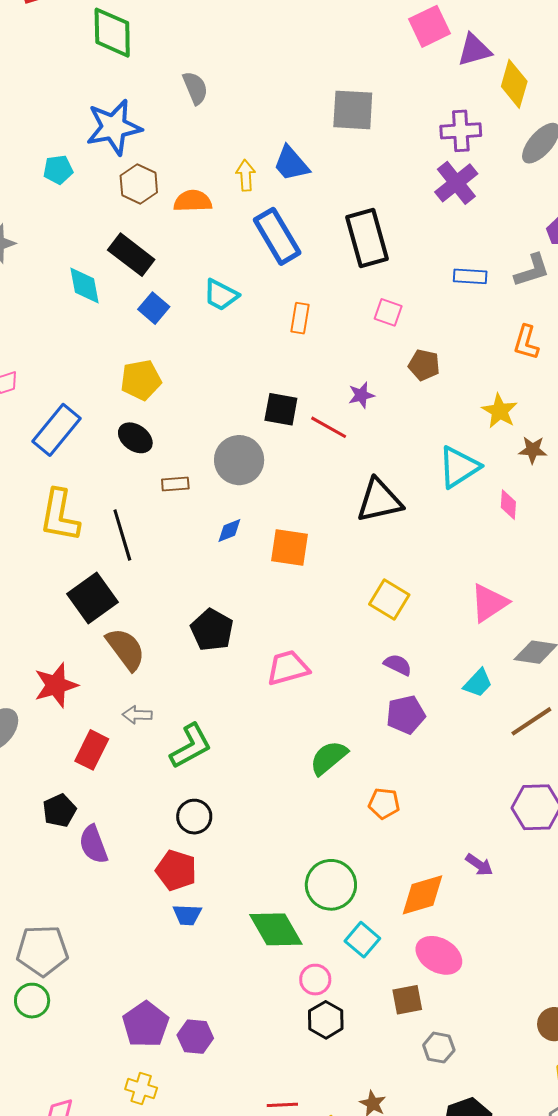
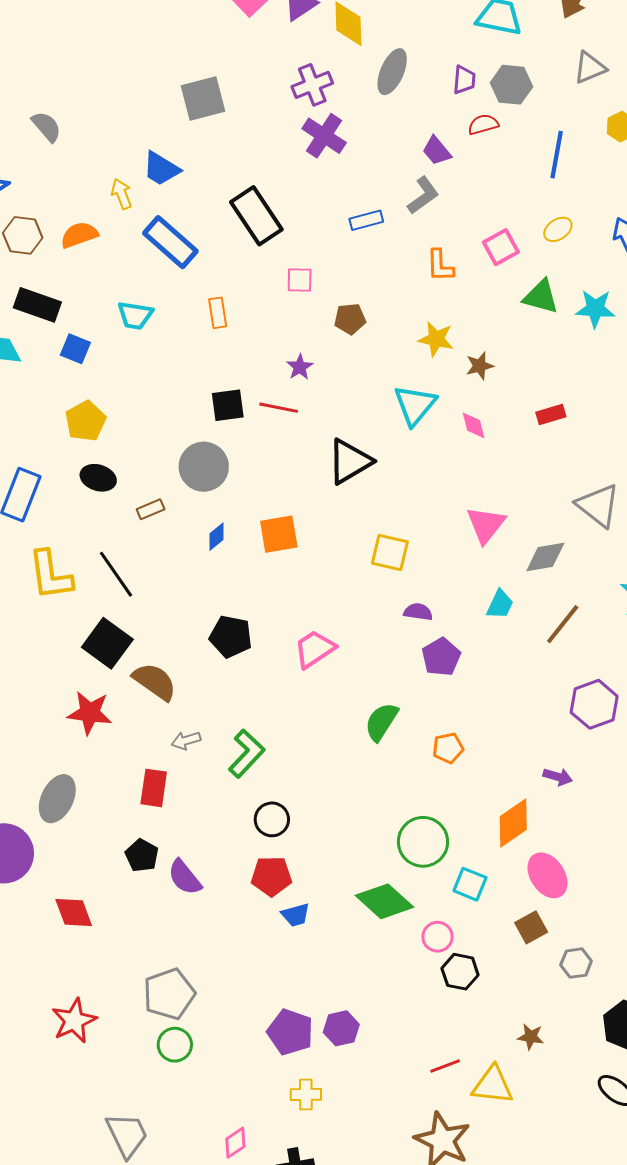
red star: (56, 685) -> (90, 713), moved, turned -30
pink ellipse: (439, 955) -> (548, 875), turned 45

